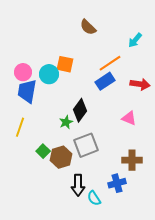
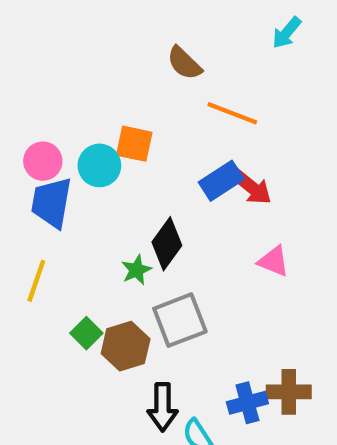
cyan arrow: (135, 40) -> (287, 33), moved
orange line: (110, 63) -> (232, 113), moved, turned 55
red arrow: (140, 84) -> (252, 187), moved, turned 30
brown cross: (132, 160) -> (289, 392), moved

